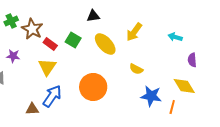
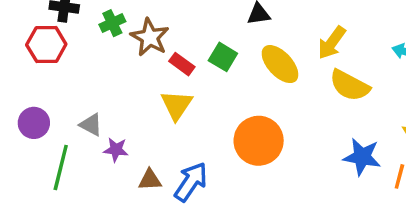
purple star: (13, 56) -> (116, 150), moved
yellow semicircle: (136, 69) -> (350, 85), moved, size x1.6
blue arrow: (52, 96) -> (191, 182), moved

